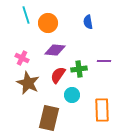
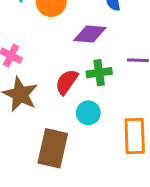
purple diamond: (55, 50) -> (90, 34), moved

